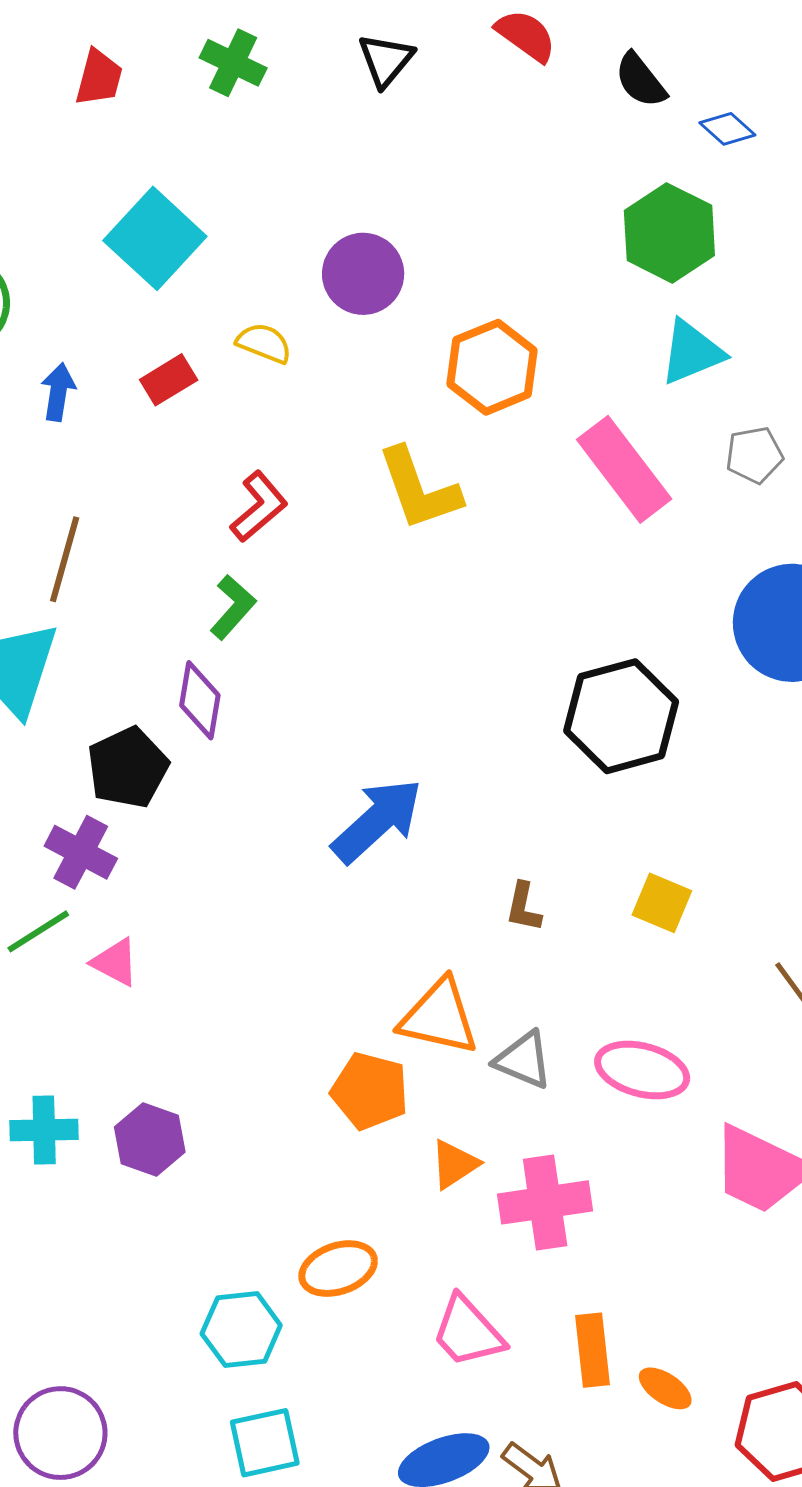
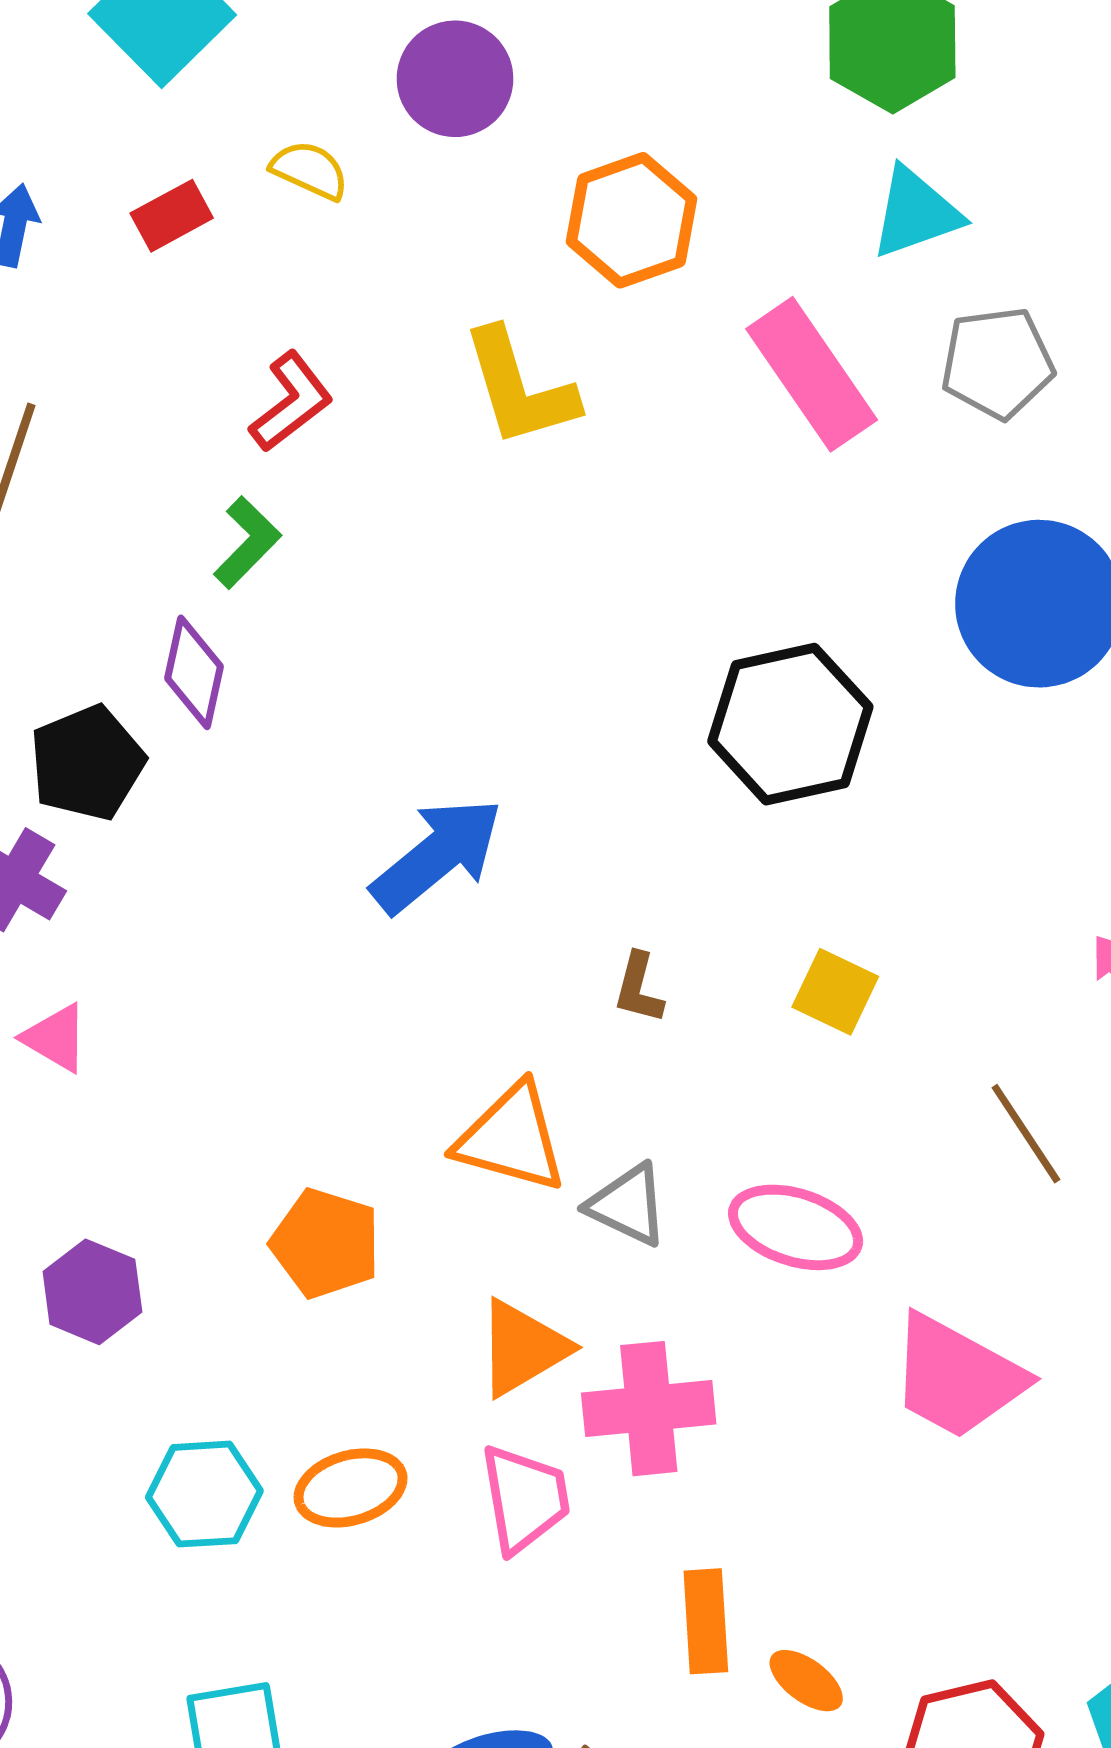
gray pentagon: (754, 455) -> (997, 363), size x1.4
orange pentagon: (370, 1091) -> (326, 1243), moved
orange triangle: (454, 1164) -> (523, 1348), size x1.4
cyan hexagon: (241, 1330) -> (204, 1494), moved
pink trapezoid: (468, 1332) -> (525, 1499), moved, turned -150

